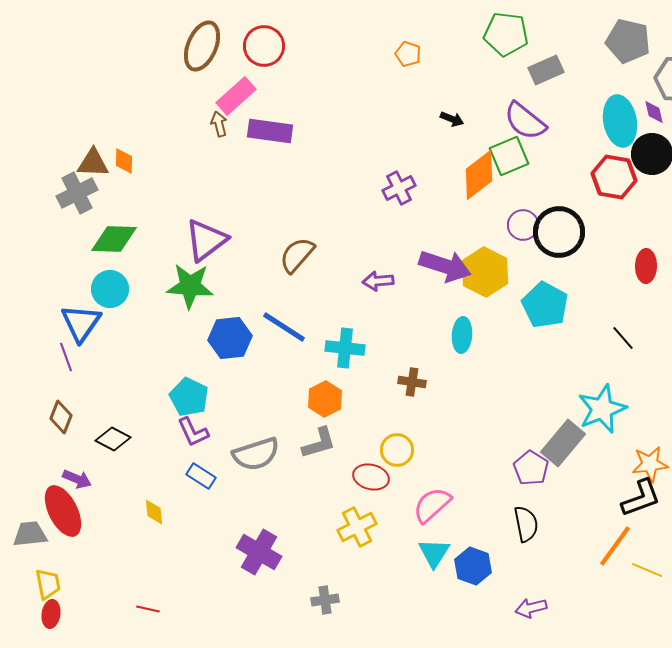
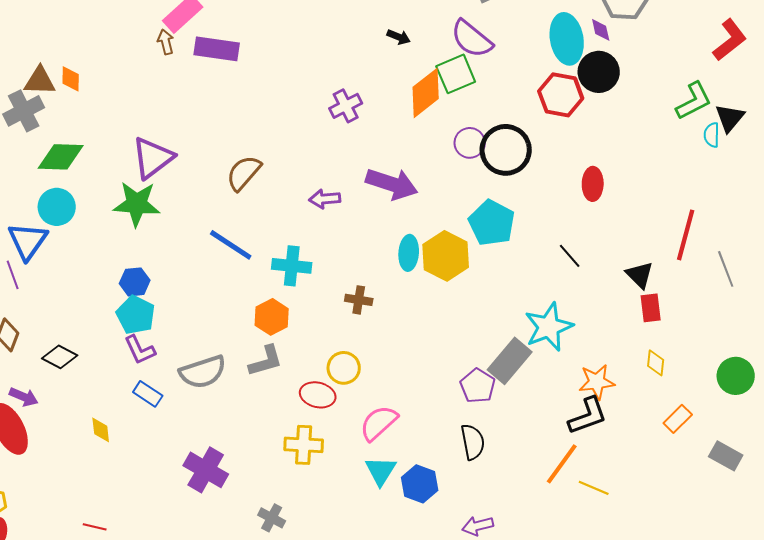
yellow hexagon: (485, 272) -> (446, 256), moved
blue hexagon: (230, 338) -> (135, 282), moved, size x0.7
yellow cross: (357, 527) -> (304, 445), turned 30
gray cross: (325, 600) -> (272, 518), turned 36

